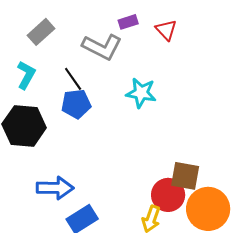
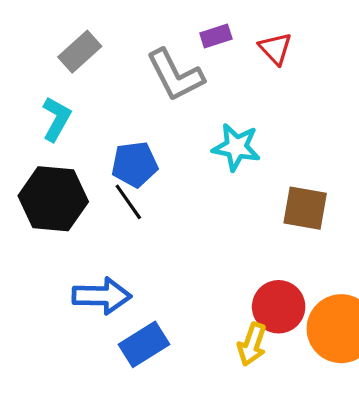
gray L-shape: (102, 47) -> (175, 75), turned 36
black line: (73, 79) -> (128, 202), moved
brown square: (185, 176) -> (305, 208), moved

